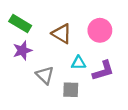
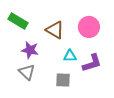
purple star: (22, 50) -> (30, 50), moved, turned 30
gray triangle: (45, 75) -> (27, 72), moved

